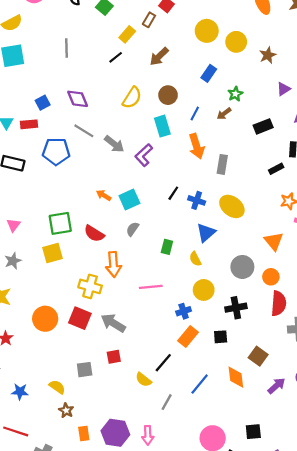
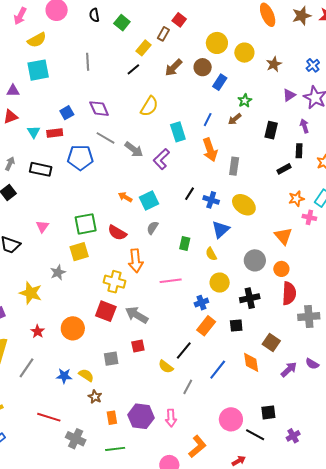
brown circle: (168, 95) -> (203, 67), moved
black rectangle: (263, 126) -> (271, 130), turned -54
gray star: (13, 261) -> (58, 272), moved
orange circle: (45, 319) -> (73, 328), moved
blue star: (20, 392) -> (64, 376), moved

